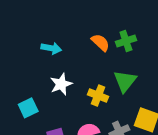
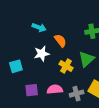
orange semicircle: (100, 43) -> (60, 41), moved

